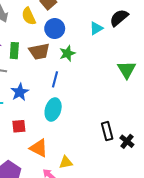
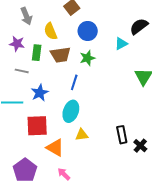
yellow semicircle: (29, 16) -> (51, 31), moved
cyan triangle: (96, 28) -> (121, 44), moved
blue circle: (55, 29) -> (88, 31), moved
red square: (19, 126) -> (37, 126), size x1.6
yellow triangle: (66, 162) -> (82, 135), moved

